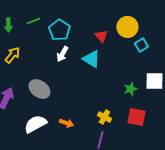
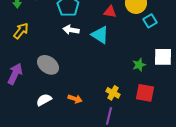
red triangle: (101, 36) -> (110, 12), turned -40
white arrow: (62, 54) -> (71, 30), turned 70
white semicircle: (35, 124) -> (44, 100), size x0.7

